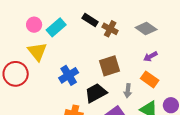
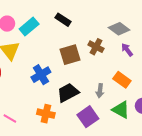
brown cross: (110, 29) -> (96, 47), moved
purple arrow: (150, 56) -> (127, 50), moved, turned 80
brown square: (109, 66) -> (70, 55), moved

